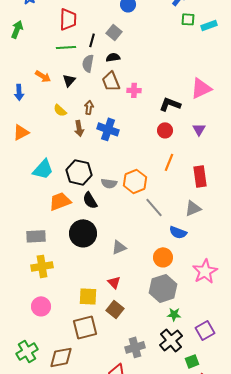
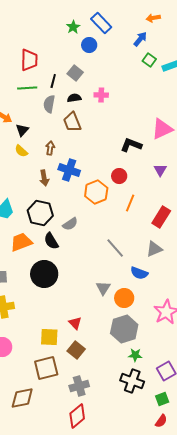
green square: (188, 19) -> (149, 60), turned 32
black triangle: (69, 80) -> (22, 130), moved
pink cross: (134, 90) -> (101, 95), moved
brown arrow: (79, 128) -> (44, 178), moved
red circle: (165, 130) -> (119, 176), moved
red rectangle: (200, 176) -> (161, 217), turned 40
orange hexagon: (135, 181) -> (96, 192), moved
gray semicircle: (109, 183) -> (70, 224), turned -42
gray triangle: (119, 247) -> (103, 288), moved, turned -35
black cross: (171, 340) -> (132, 381), turned -30
gray cross: (135, 347) -> (79, 386), moved
green square: (192, 361) -> (162, 399), moved

